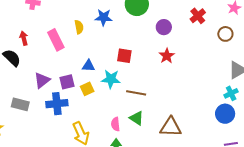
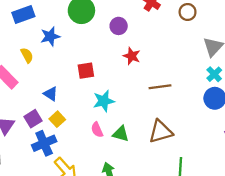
blue triangle: (89, 66) -> (51, 94), turned 48
cyan star: (111, 79) -> (104, 101), moved
brown line: (136, 93) -> (160, 87), moved
blue cross: (57, 104) -> (44, 143), moved
pink semicircle: (115, 124) -> (97, 130), moved

